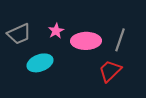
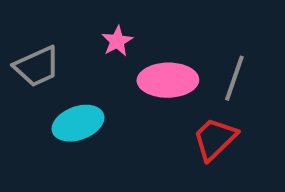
pink star: (56, 31) -> (117, 41), moved

